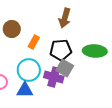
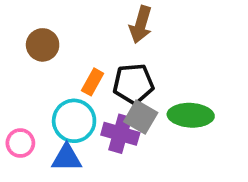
orange rectangle: (34, 42) -> (93, 82), moved
green ellipse: (95, 51) -> (191, 115), moved

